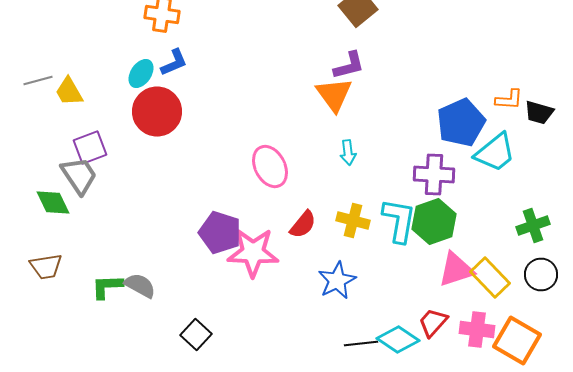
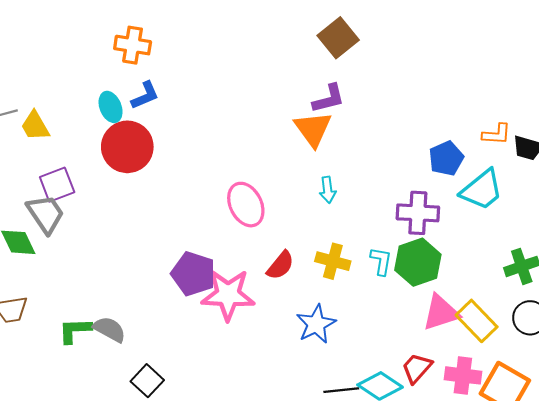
cyan ellipse: (141, 74) -> (111, 107), turned -56
blue pentagon: (461, 122) -> (446, 158), size x0.7
cyan L-shape: (399, 220) -> (381, 261), size x0.6
black square: (196, 334) -> (147, 381), moved

